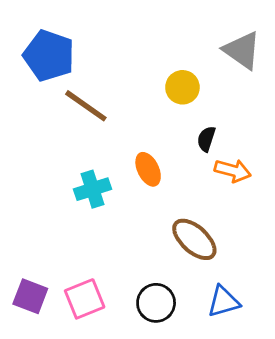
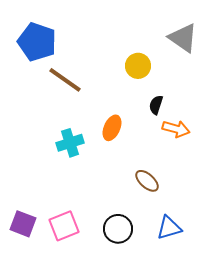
orange ellipse: (148, 169) -> (112, 128), turned 50
brown ellipse: (194, 239) -> (147, 181), size x0.7

